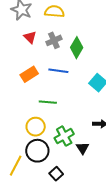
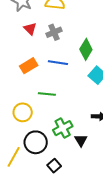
green diamond: (77, 48) -> (86, 49), moved
yellow circle: (36, 127) -> (23, 112), moved

